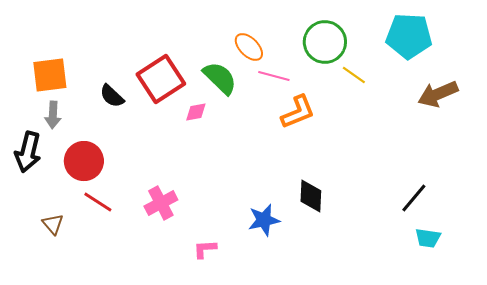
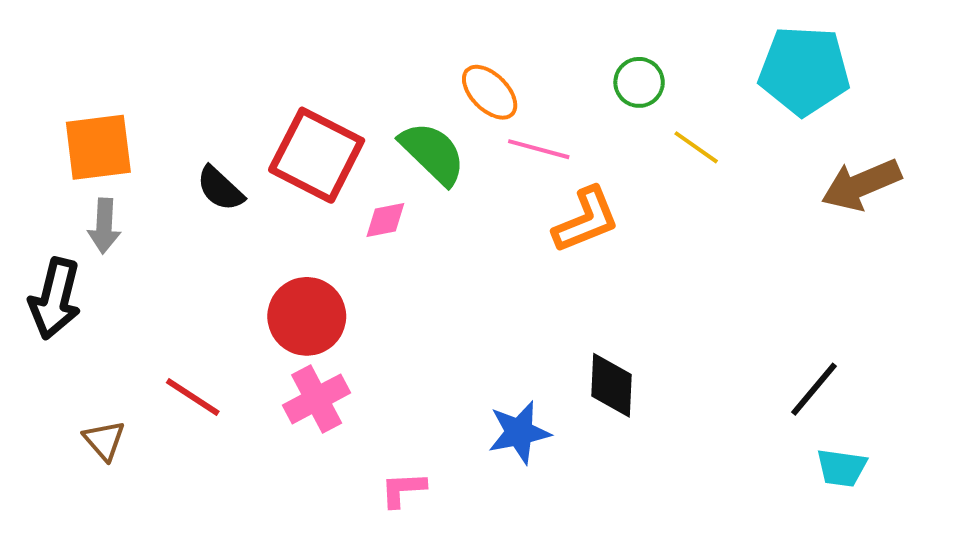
green circle: (325, 42) -> (639, 82), size x0.6
red square: (161, 79) -> (317, 155), turned -30
red circle: (84, 161) -> (307, 316), moved

